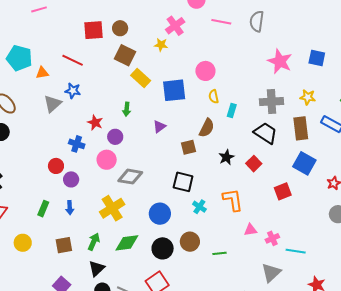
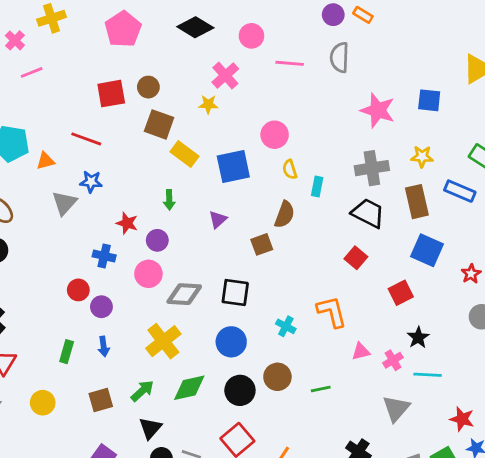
black star: (226, 157) -> (418, 337), moved
black square: (183, 182) -> (235, 293), moved
green arrow: (94, 242) -> (142, 391), turned 30

